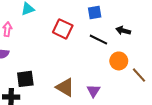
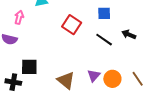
orange circle: (119, 61) -> (112, 79), moved
purple triangle: (93, 91) -> (94, 76), moved

